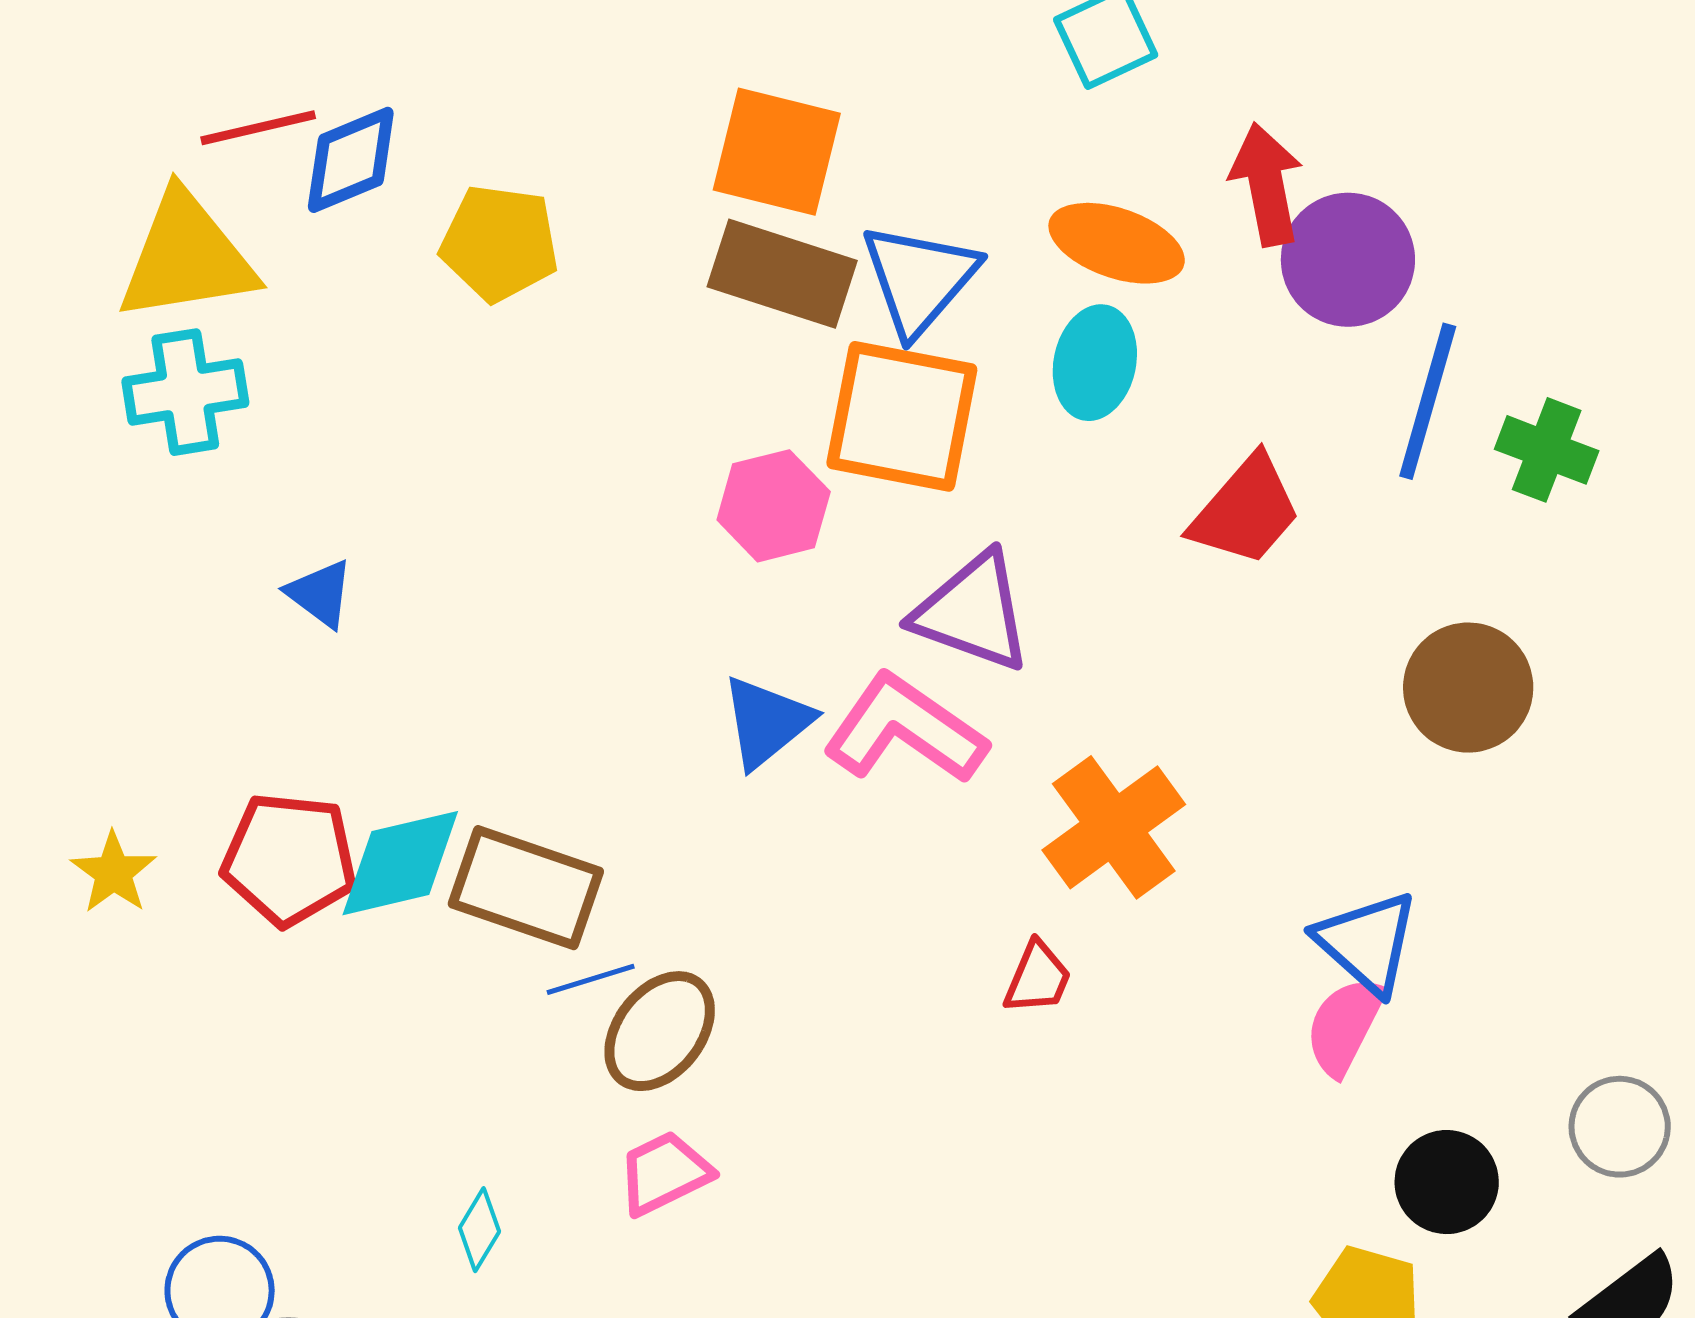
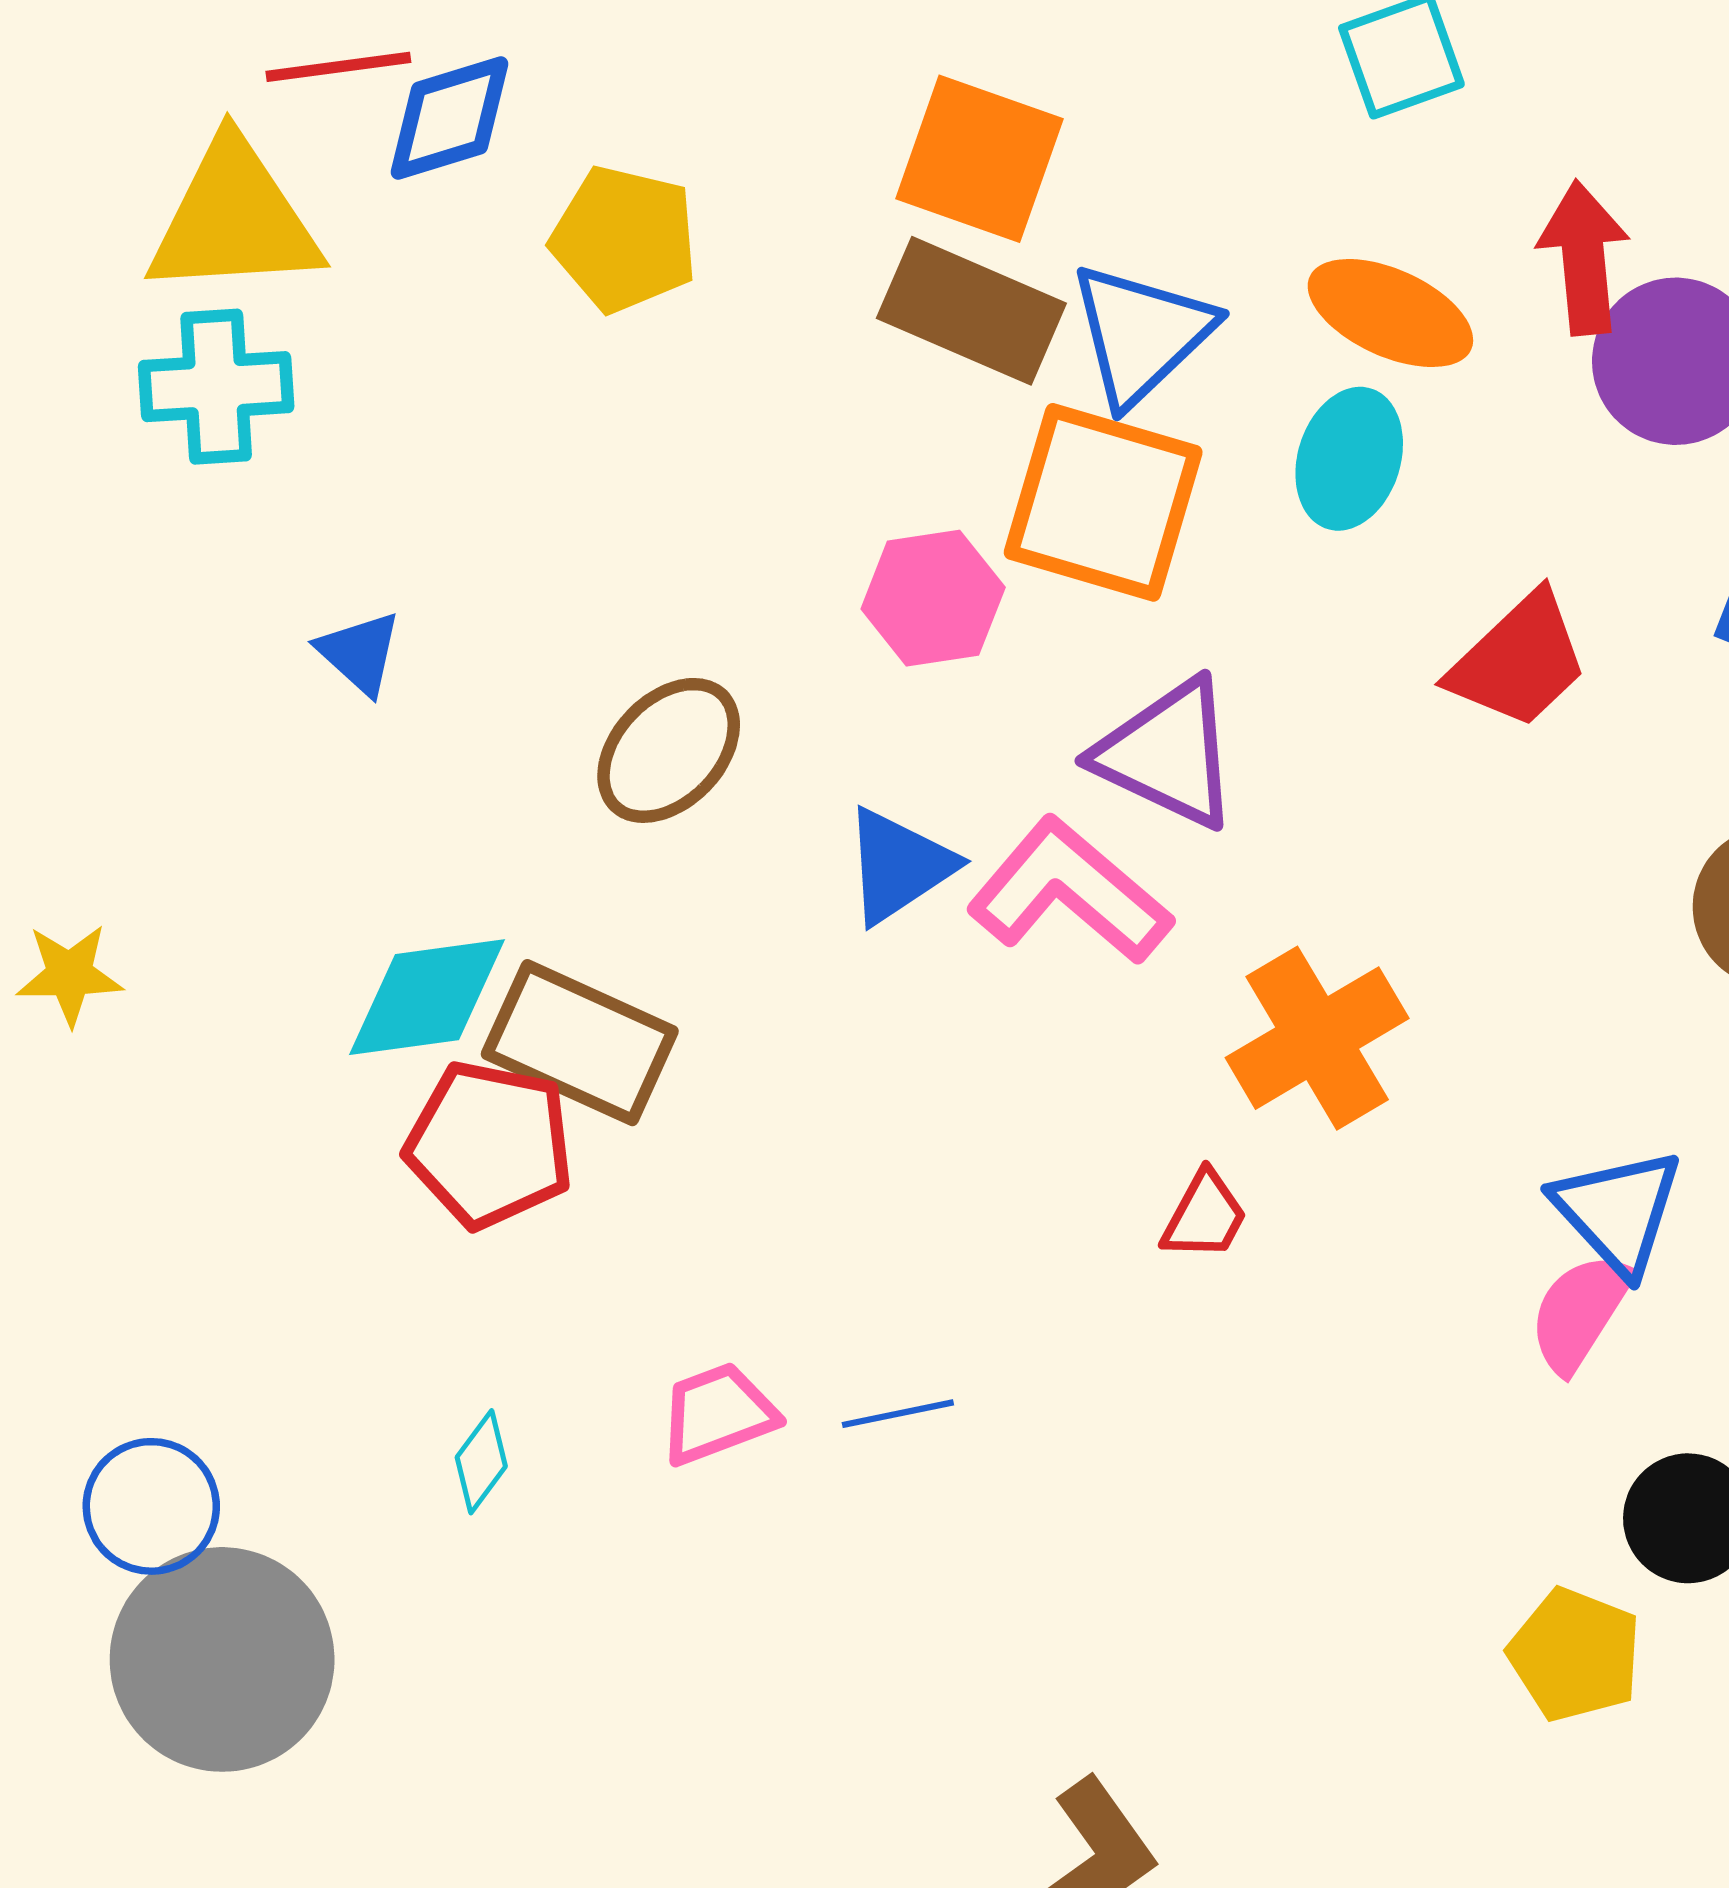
red pentagon: (289, 859) -> (489, 1145), moved
yellow star: (113, 873) -> (70, 975), turned 30
blue line: (591, 979) -> (898, 1414), moved
brown ellipse: (660, 1031) -> (669, 750), moved

